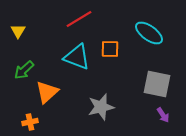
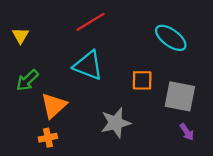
orange square: (110, 49) -> (142, 80), moved
orange cross: (30, 122) -> (48, 138), moved

